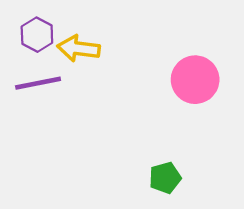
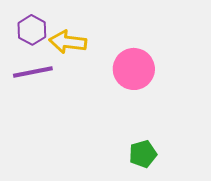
pink circle: (195, 80) -> (134, 69), moved

